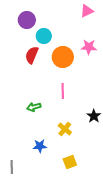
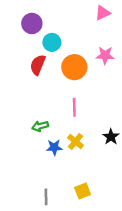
yellow cross: (65, 129) -> (76, 141), moved
blue star: (40, 146) -> (54, 147), moved
gray line: (12, 167) -> (46, 197), moved

